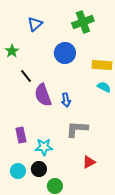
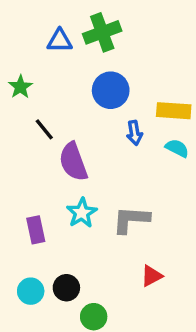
green cross: (83, 22) -> (102, 32), moved
blue triangle: (35, 24) -> (60, 41), turned 42
blue arrow: (66, 100) -> (135, 133), moved
cyan star: (44, 147) -> (82, 213), moved, turned -30

